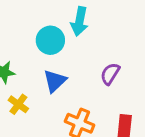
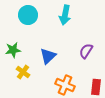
cyan circle: (50, 40) -> (28, 15), moved

